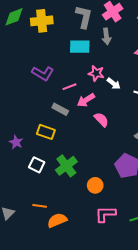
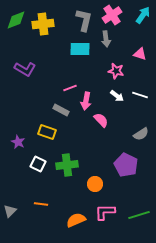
purple L-shape: (43, 73) -> (25, 69), moved
pink star: (96, 73) -> (116, 71), moved
white arrow: (114, 84) -> (117, 96), moved
pink arrow: (86, 100) -> (86, 101), turned -48
green cross: (66, 166) -> (67, 165), turned 30
orange semicircle: (57, 220) -> (76, 220), moved

